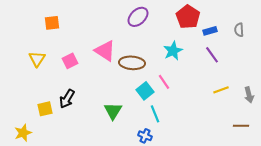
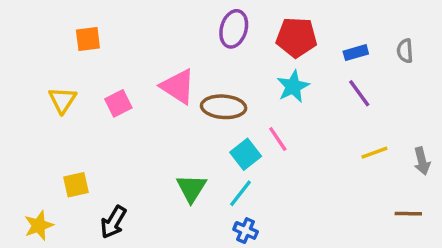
purple ellipse: (138, 17) -> (234, 29), turned -30
red pentagon: (188, 17) -> (296, 37), moved, turned -30
black arrow: (67, 99) -> (113, 222), moved
cyan line: (155, 114) -> (240, 193), moved, turned 60

